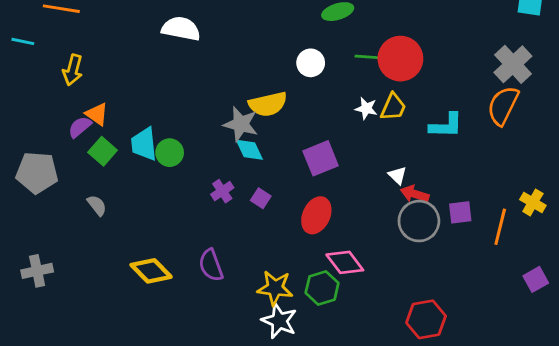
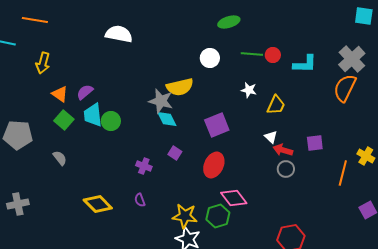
red circle: (400, 59) -> (273, 55), size x0.5
yellow trapezoid: (393, 107) -> (276, 105), moved
cyan L-shape: (446, 126) -> (305, 64), moved
purple semicircle: (80, 127) -> (85, 92), moved
purple cross: (222, 191) -> (144, 166), moved, turned -35
purple square: (460, 212) -> (315, 143), moved
gray circle: (419, 221) -> (286, 169), size x0.6
purple semicircle: (211, 265) -> (140, 200), size x0.6

